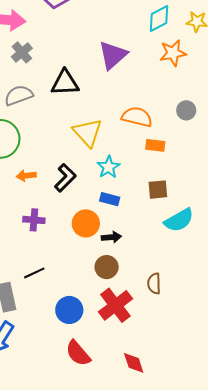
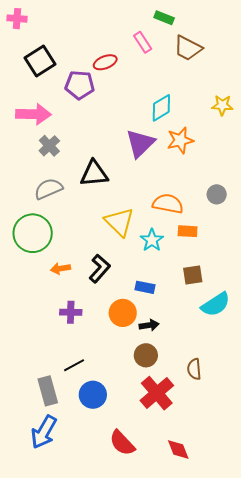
cyan diamond: (159, 19) -> (161, 108), moved
orange star: (173, 53) -> (180, 140), moved
cyan star: (109, 167) -> (152, 240), moved
blue circle: (69, 310) -> (93, 395), moved

